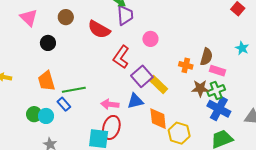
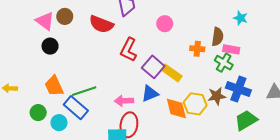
pink triangle: (29, 18) -> (45, 21), moved
pink circle: (150, 39) -> (165, 24), moved
cyan star: (242, 48) -> (240, 18), moved
brown star: (200, 88) -> (217, 96), moved
green cross: (216, 91) -> (224, 63), moved, turned -30
blue rectangle: (64, 104) -> (76, 108), size x1.6
green circle: (34, 114) -> (38, 113), moved
yellow hexagon: (179, 133) -> (195, 104), moved

